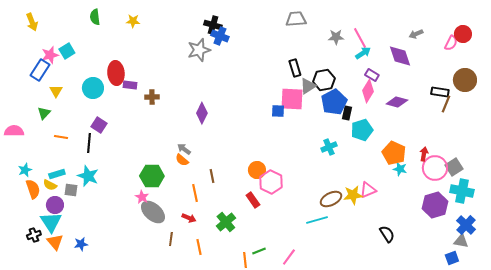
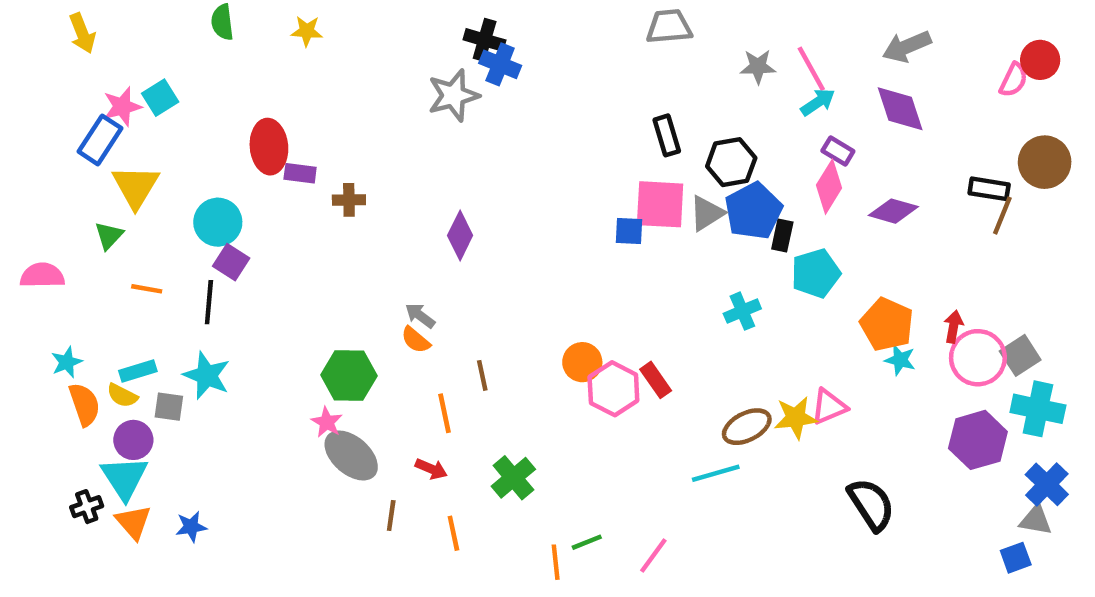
gray arrow: (416, 34) -> (907, 47), moved, size x1.5
gray triangle: (308, 86) -> (707, 213), moved
cyan circle: (93, 88) -> (218, 222), moved
yellow triangle: (56, 91) -> (136, 187), size x1.6
red rectangle: (253, 200) -> (656, 380), moved
black semicircle: (387, 234) -> (871, 504), size x1.4

